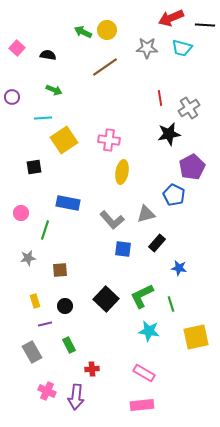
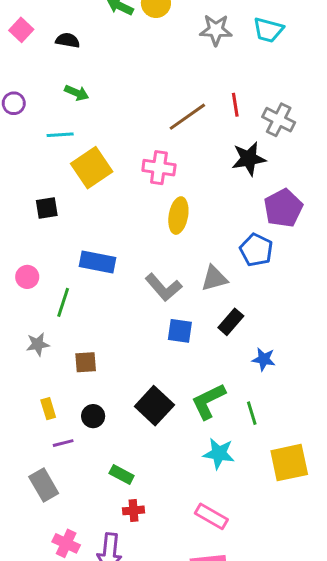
brown line: (105, 67) -> (187, 117), moved
gray cross: (189, 108) -> (279, 120), turned -30
green rectangle: (69, 345) -> (122, 474), moved, turned -35

